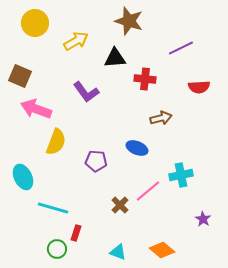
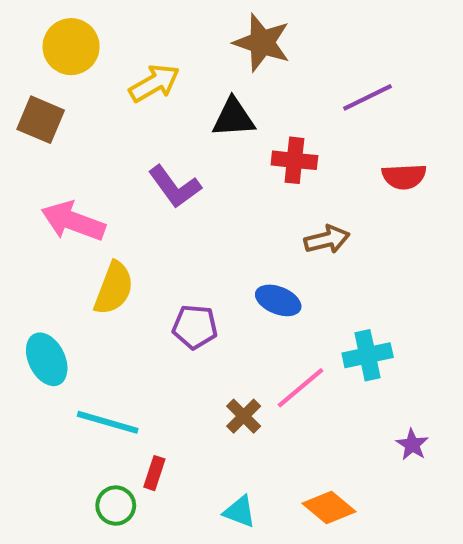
brown square: (20, 76) -> (41, 120), moved

